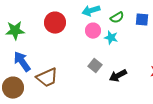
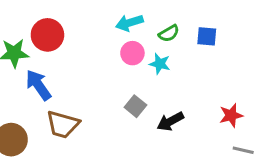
red circle: (55, 23) -> (47, 35), moved
blue arrow: (22, 62) -> (38, 85), moved
brown trapezoid: (47, 78) -> (63, 124), turned 40

